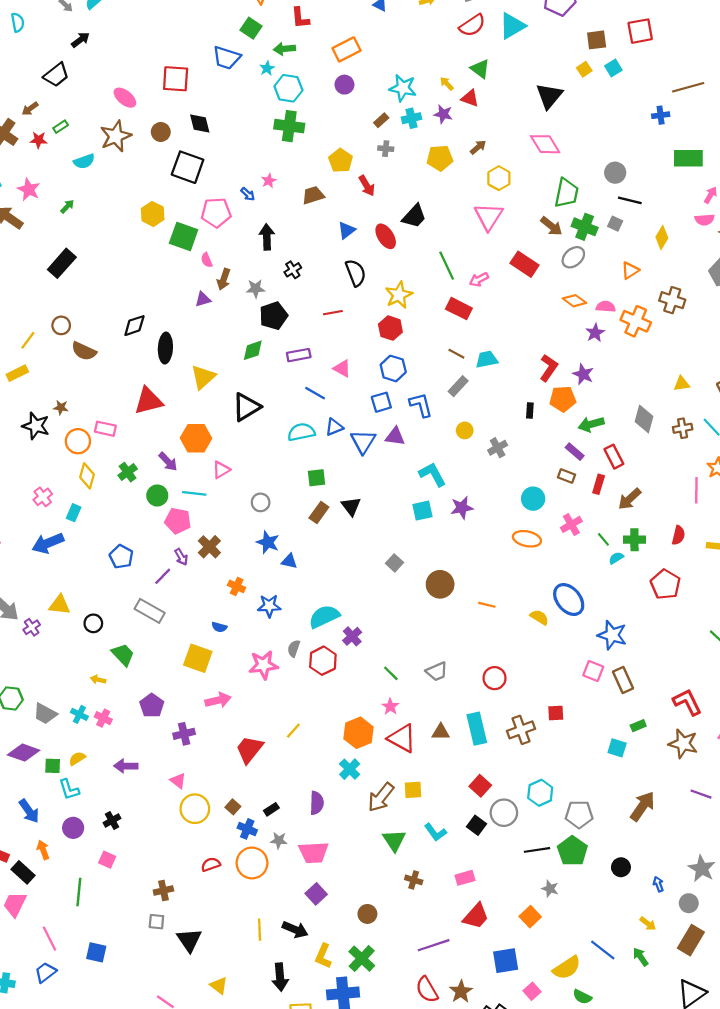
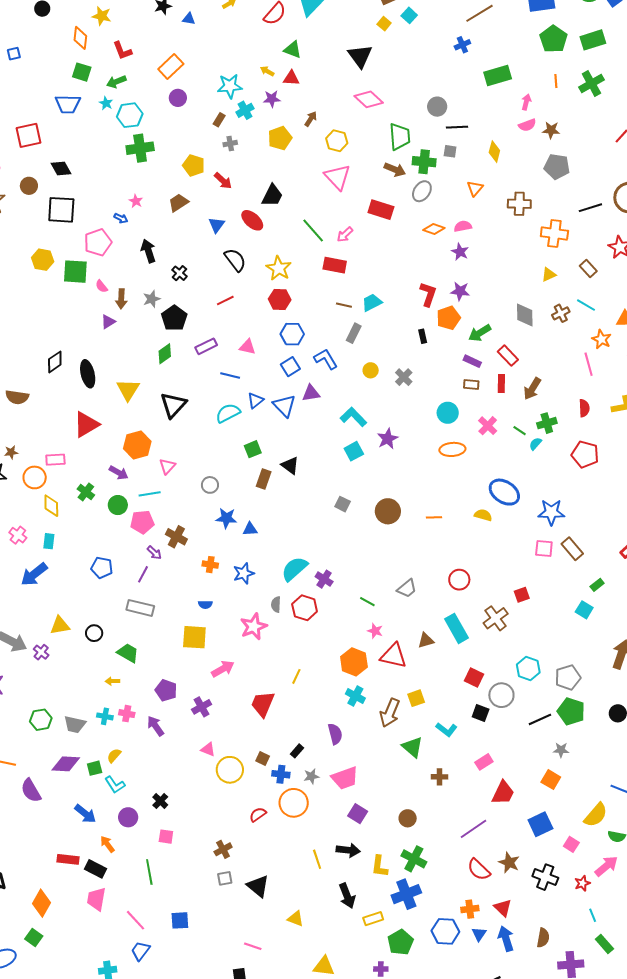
orange cross: (636, 321) -> (554, 234), moved
cyan square: (617, 748) -> (584, 610), turned 30
purple arrow: (126, 766) -> (156, 726), moved, turned 70

